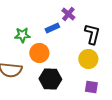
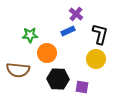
blue rectangle: (52, 28) -> (68, 31), moved
purple square: (91, 87) -> (82, 87), moved

